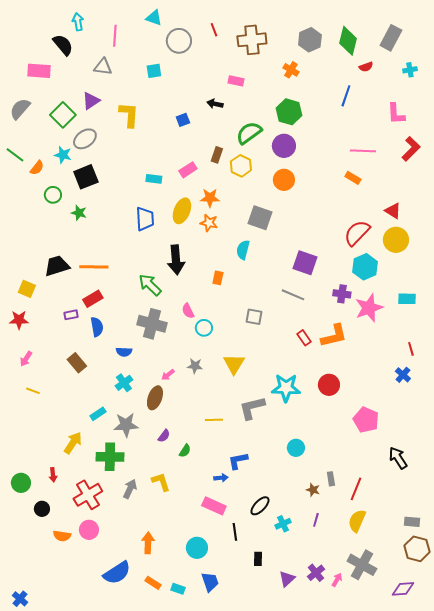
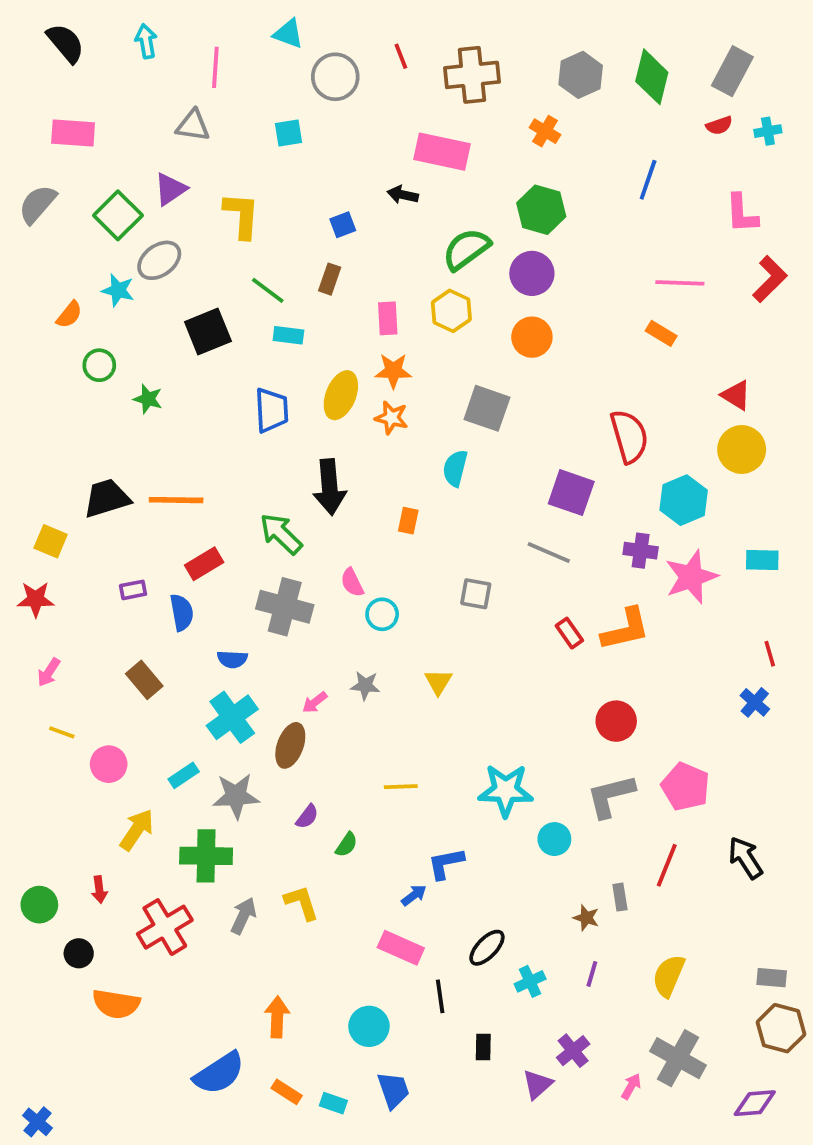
black semicircle: (63, 45) -> (66, 43), moved
red semicircle: (366, 67) -> (719, 125), moved
pink rectangle: (236, 81) -> (442, 152), size x1.8
green line: (15, 155) -> (268, 290), moved
brown rectangle: (217, 155) -> (330, 279), moved
pink rectangle: (188, 170) -> (388, 318), moved, turned -60
black square: (86, 177) -> (208, 331), moved
red semicircle: (357, 233) -> (629, 436), moved, turned 120
red rectangle: (93, 299) -> (204, 564), moved
yellow triangle: (234, 364) -> (438, 682), size x0.7
cyan cross: (124, 383) -> (232, 717), size x1.5
cyan star: (286, 388) -> (506, 790), moved
gray L-shape: (252, 408) -> (611, 796), moved
blue arrow: (221, 478) -> (414, 895), turned -32
red line: (356, 489) -> (667, 865), moved
pink circle: (89, 530) -> (109, 764), moved
orange semicircle: (62, 536) -> (116, 1004), size x1.4
purple cross: (316, 573) -> (573, 1051), moved

